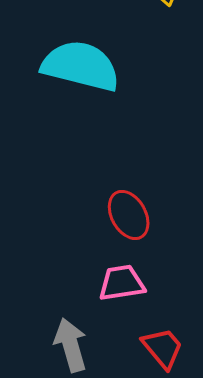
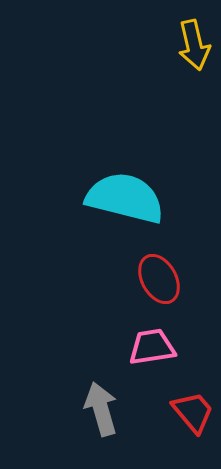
cyan semicircle: (81, 66) -> (125, 198), moved

